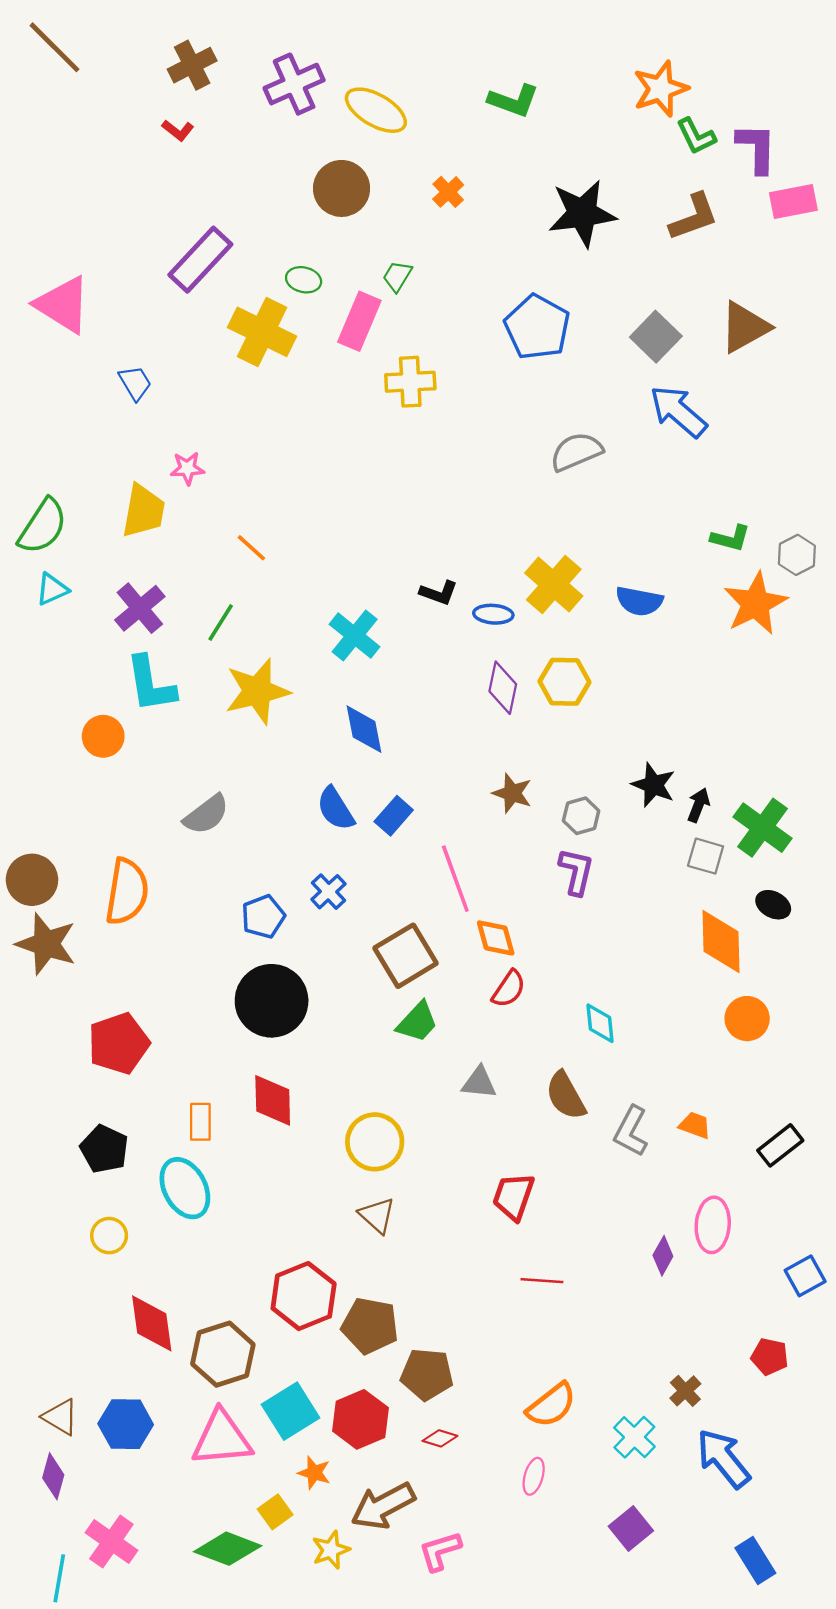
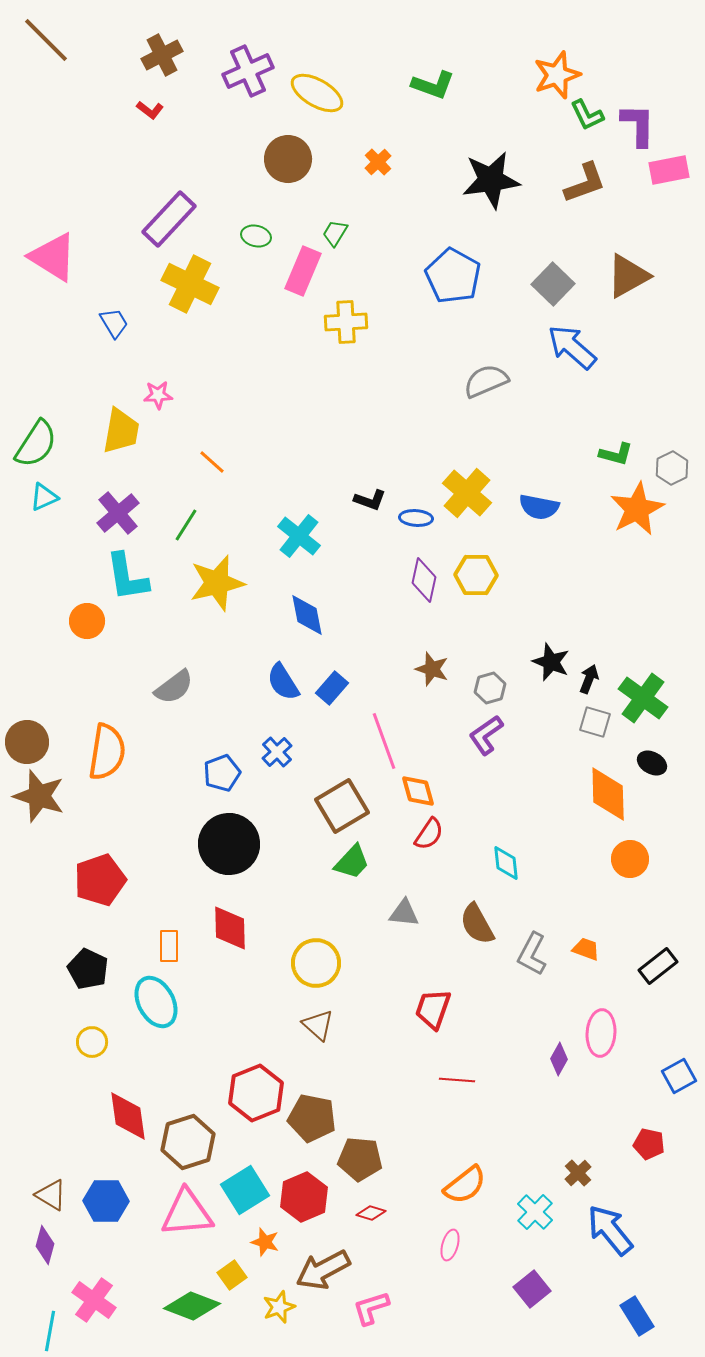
yellow cross: (262, 332) -> (190, 284), moved
purple L-shape: (576, 872) -> (486, 735), turned -138

